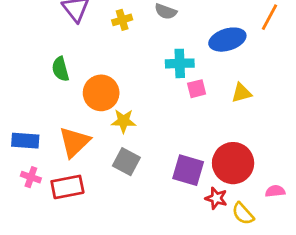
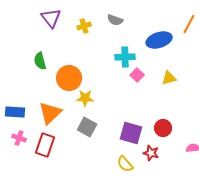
pink square: (197, 89) -> (137, 75), turned -32
red circle: (233, 163) -> (163, 128), size x0.6
red rectangle: (67, 187) -> (45, 145), turned -60
yellow semicircle: (243, 214) -> (125, 164), moved

